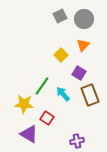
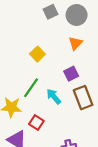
yellow square: (61, 55) -> (37, 54), moved
purple square: (79, 73) -> (71, 74), turned 32

